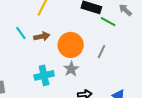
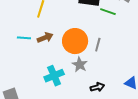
cyan line: (21, 33) -> (24, 38), turned -40
gray line: (101, 52) -> (98, 45), moved

